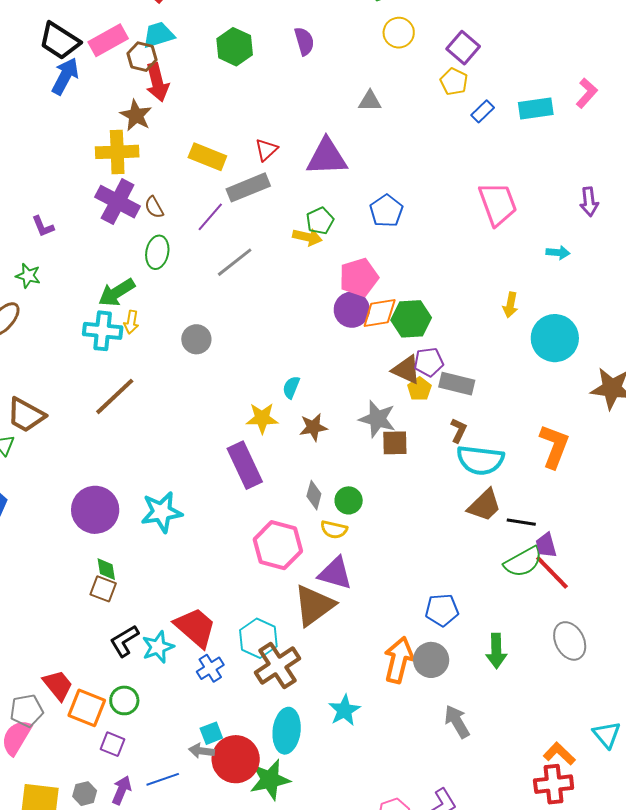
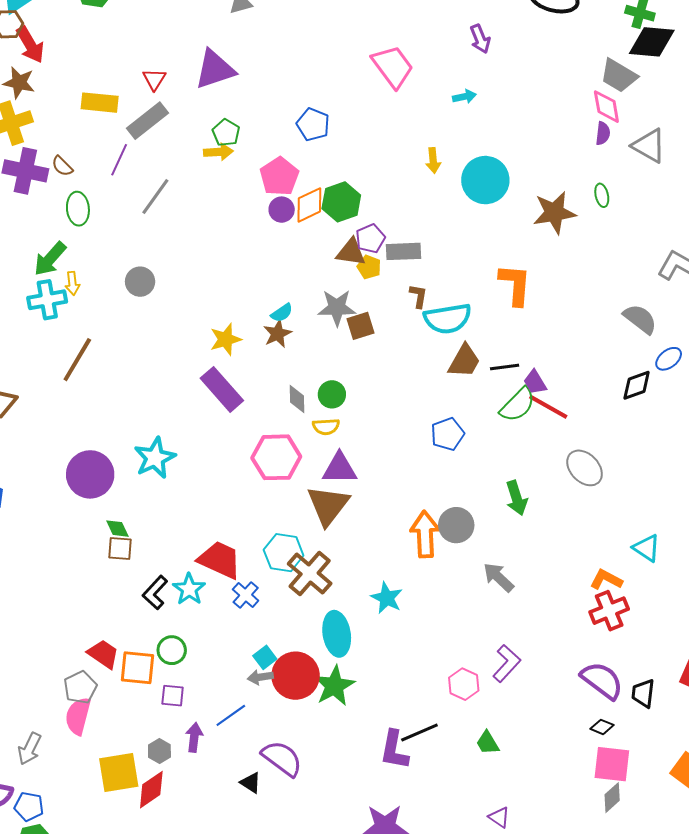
blue pentagon: (386, 211) -> (313, 124), moved
purple circle: (352, 310) -> (282, 210), size x0.7
cyan semicircle: (291, 387) -> (282, 313), moved, turned -130
blue pentagon: (442, 610) -> (447, 434), moved

